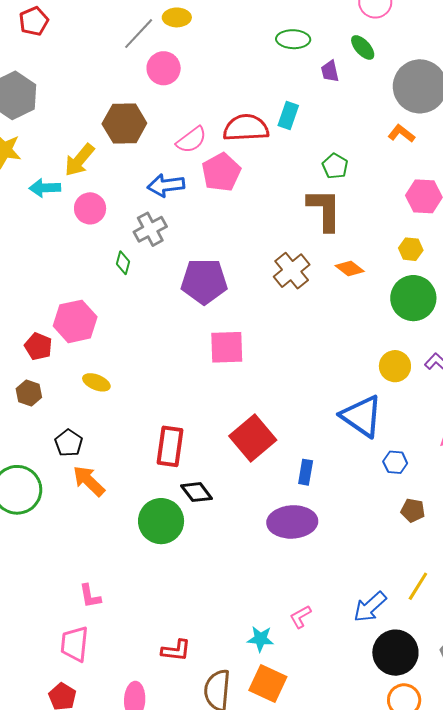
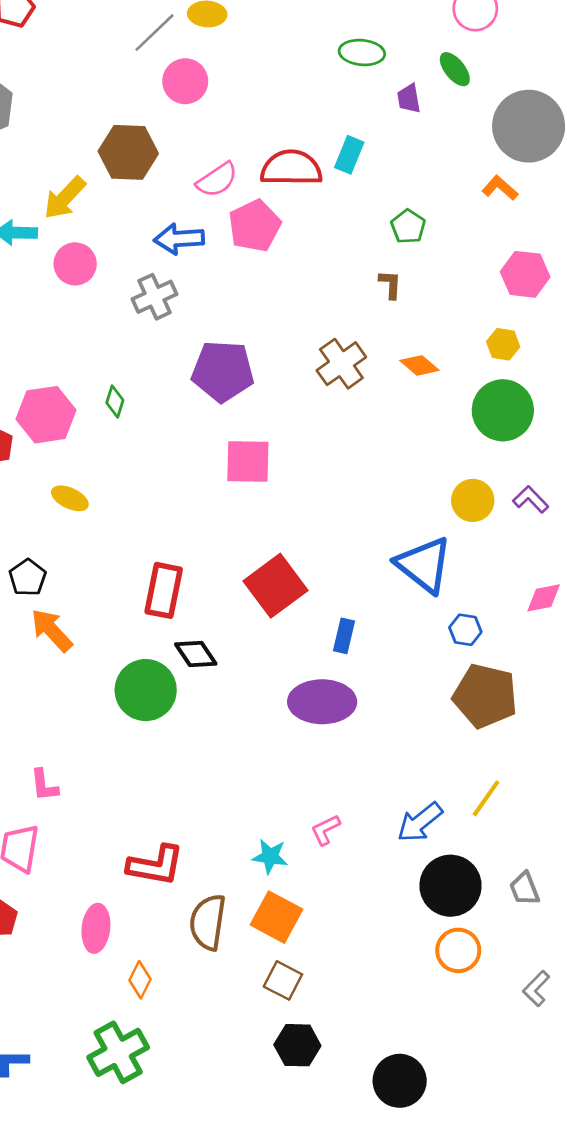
brown L-shape: (324, 210) -> (390, 284), size x0.5
green diamond: (123, 263) -> (115, 402), moved
brown pentagon: (413, 510) -> (485, 696), size x2.0
red L-shape: (176, 650) -> (156, 865), size x1.4

